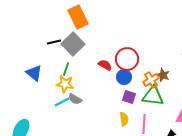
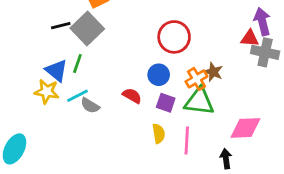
red circle: (127, 59) -> (174, 37), moved
red semicircle: (105, 65) -> (132, 96), moved
blue triangle: (34, 73) -> (56, 71), moved
yellow star: (65, 84) -> (47, 92), moved
cyan line: (62, 102) -> (77, 96), moved

